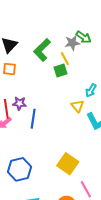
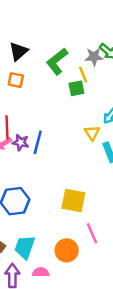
purple star: (19, 103) -> (21, 142), moved
yellow square: (68, 164) -> (73, 200), turned -30

